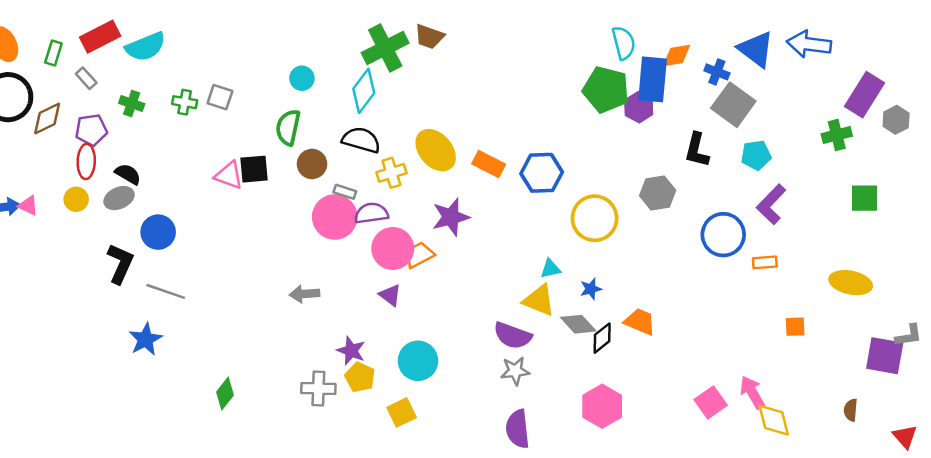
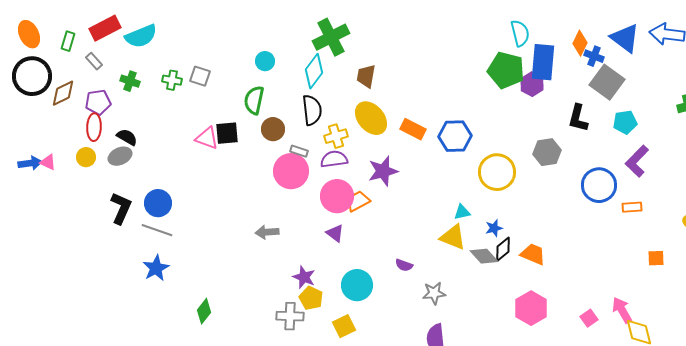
brown trapezoid: (429, 37) -> (366, 76), moved, turned 80
orange diamond: (677, 56) -> (580, 43), moved, turned -55
black semicircle: (361, 140) -> (312, 110), turned 68
purple semicircle: (371, 213) -> (334, 159), moved
blue circle: (158, 232) -> (158, 203), moved
purple semicircle: (513, 336) -> (404, 265), moved, size x0.6
black diamond: (602, 338) -> (503, 249), moved
blue star: (146, 339) -> (156, 268), moved
gray cross: (318, 389) -> (290, 316), moved
pink square: (711, 402) -> (589, 318), size x0.7
pink hexagon: (602, 406) -> (531, 308), moved

